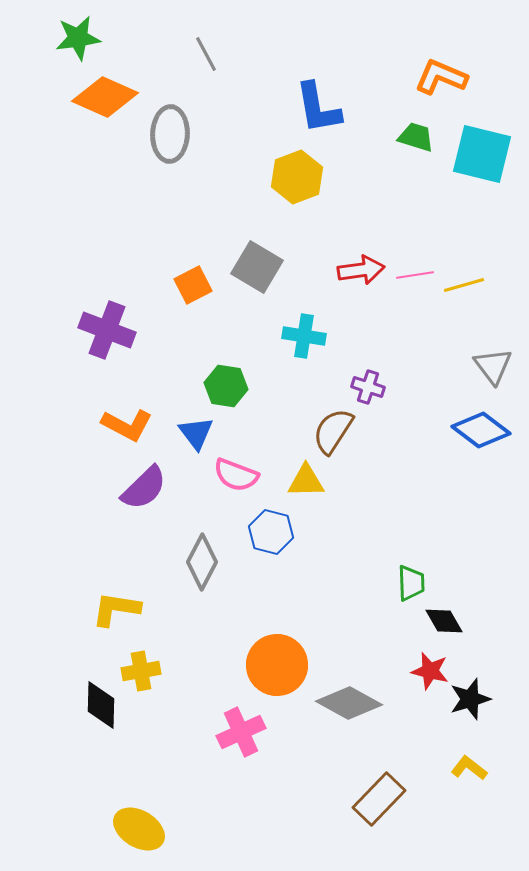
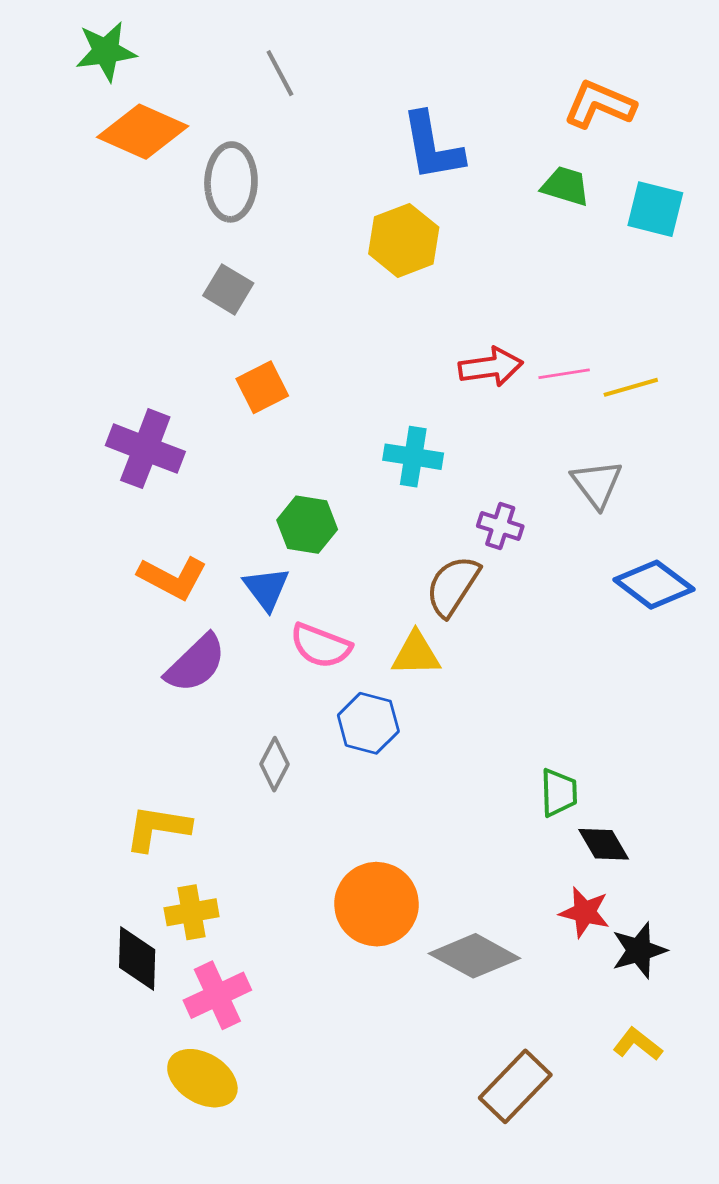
cyan square: (482, 154) -> (655, 209), size x0.7
gray square: (257, 267) -> (228, 289), moved, size x0.7
gray triangle: (493, 366) -> (597, 484), moved
gray diamond: (202, 562) -> (274, 764), size x0.7
pink cross: (241, 732) -> (217, 995), moved
yellow ellipse: (139, 829) -> (202, 1078), moved

